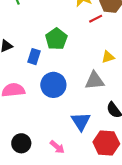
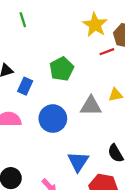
blue rectangle: (34, 57) -> (25, 86), moved
gray triangle: (94, 81) -> (91, 106), moved

